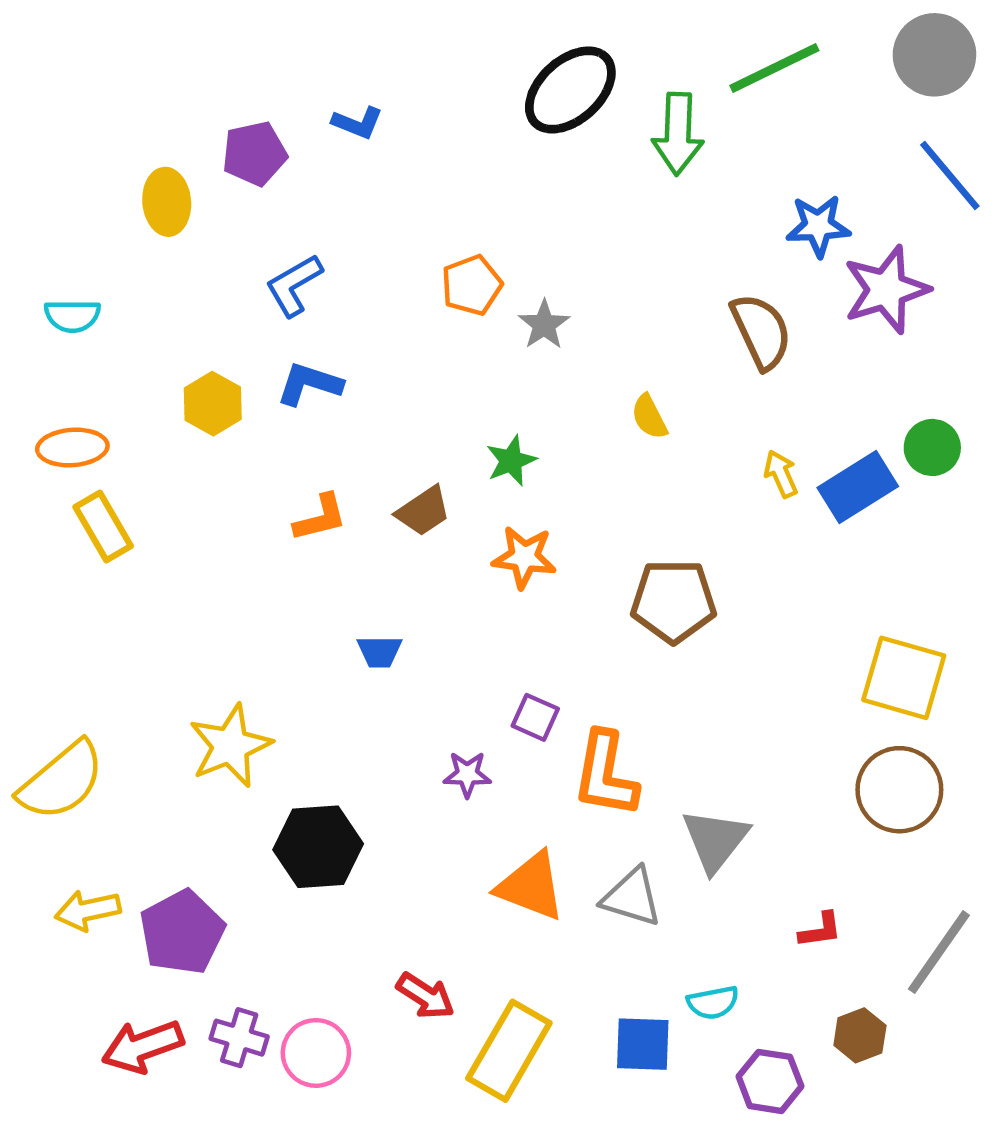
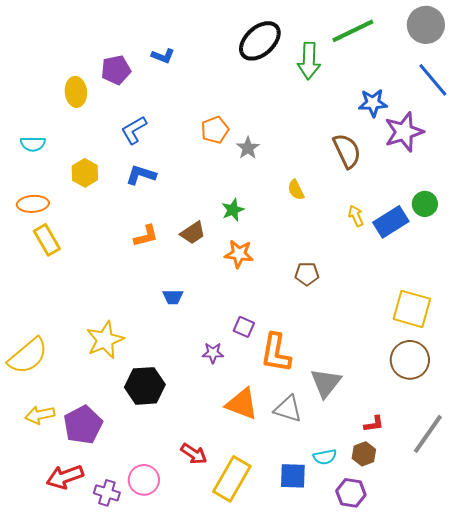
yellow hexagon: (213, 404) -> (85, 173), moved
brown pentagon: (673, 601) -> (307, 274), size x0.6
brown hexagon: (860, 1035) -> (364, 454), moved
purple cross: (239, 1038) -> (107, 493), moved

